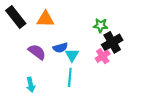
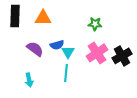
black rectangle: (16, 17) -> (15, 16), turned 40
black cross: (112, 42) -> (122, 56), moved
pink cross: (103, 56) -> (97, 53), size x1.5

